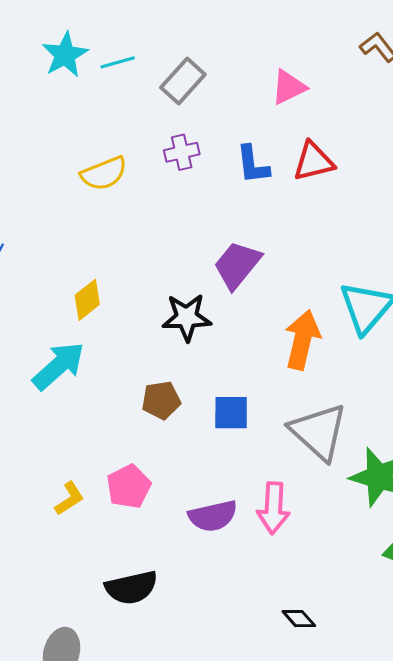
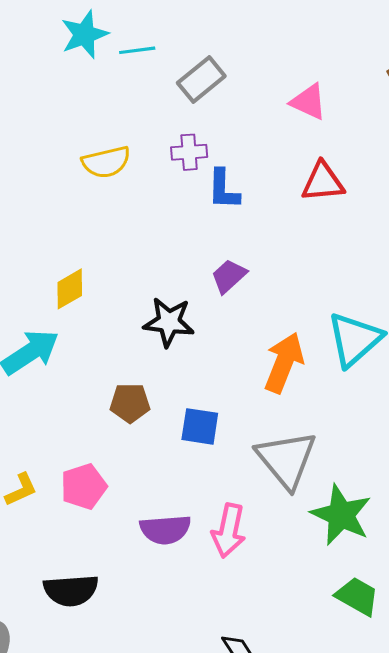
pink triangle: (289, 87) -> (309, 102), turned 42
blue L-shape: (253, 165) -> (223, 189), moved
purple trapezoid: (237, 265) -> (229, 276), size x0.7

